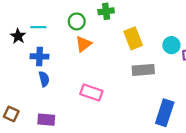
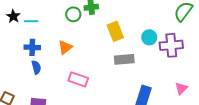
green circle: (77, 21) -> (73, 14), moved
black star: (18, 36) -> (13, 16), moved
orange triangle: (83, 44) -> (65, 47), moved

